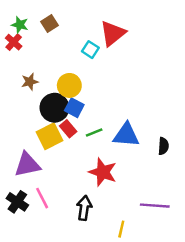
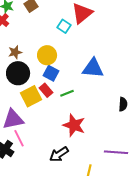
black circle: (54, 108) -> (18, 73), moved
blue triangle: (126, 135) -> (93, 68), moved
pink line: (42, 198) -> (19, 138), moved
black arrow: (84, 208) -> (59, 154), turned -132

